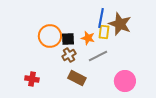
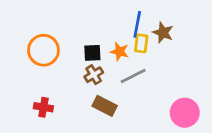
brown star: (120, 24) -> (163, 33), size x0.7
orange circle: (50, 36) -> (43, 50), moved
pink circle: (125, 81) -> (185, 113), moved

